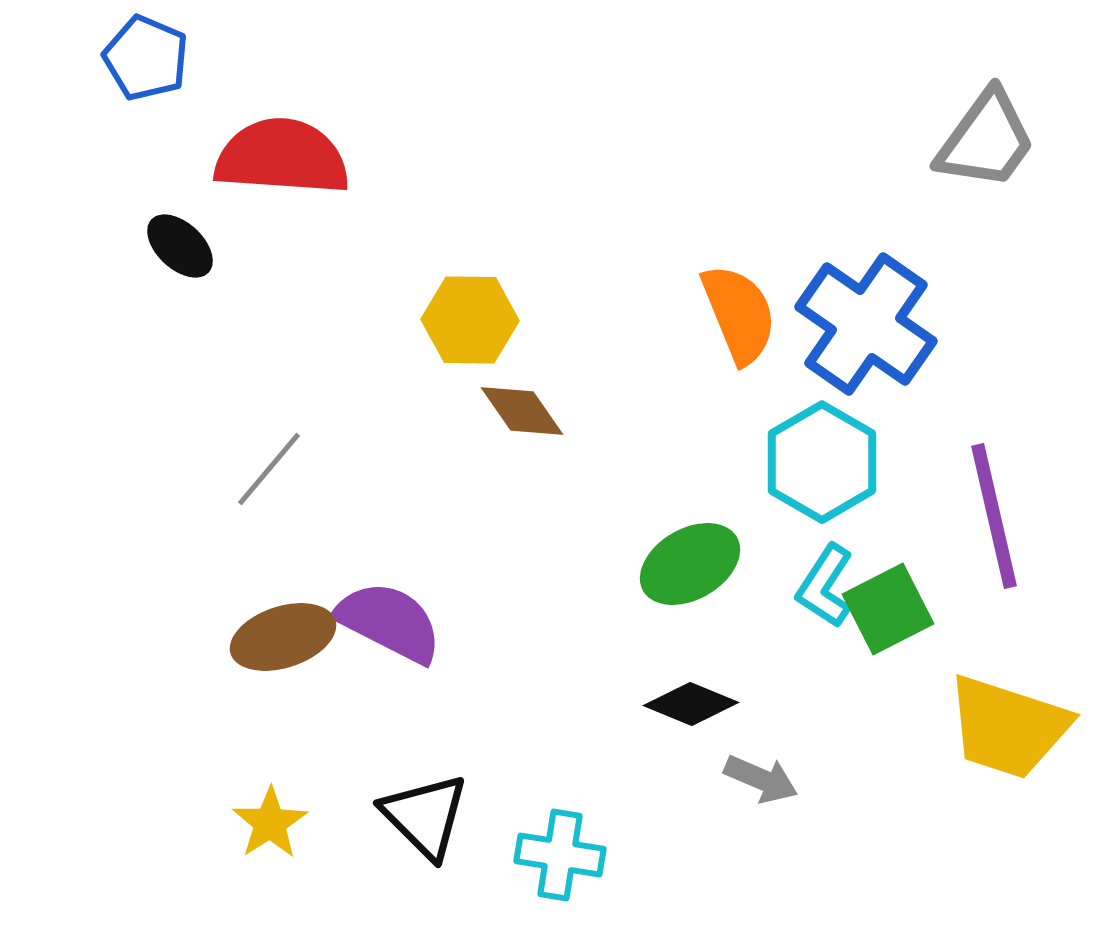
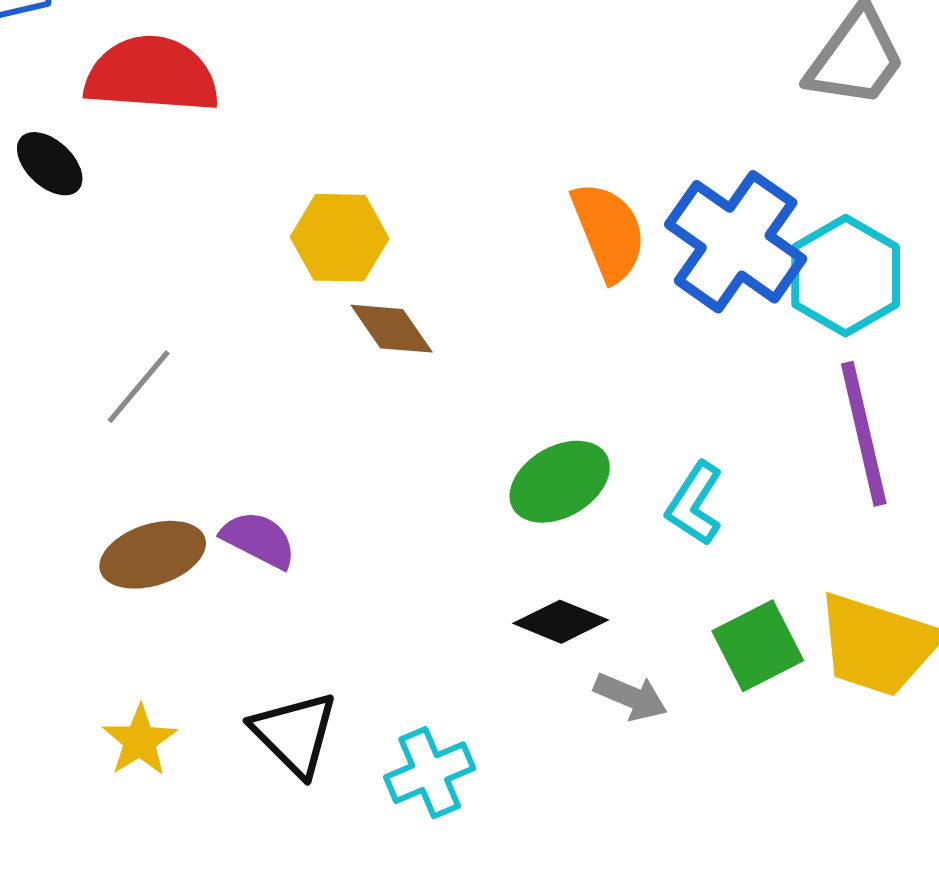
cyan hexagon: (822, 462) -> (846, 276), moved
green square: (888, 609) -> (758, 646), moved
purple semicircle: (389, 622) -> (259, 540), size x0.7
cyan cross: (560, 855) -> (430, 773), turned -32

